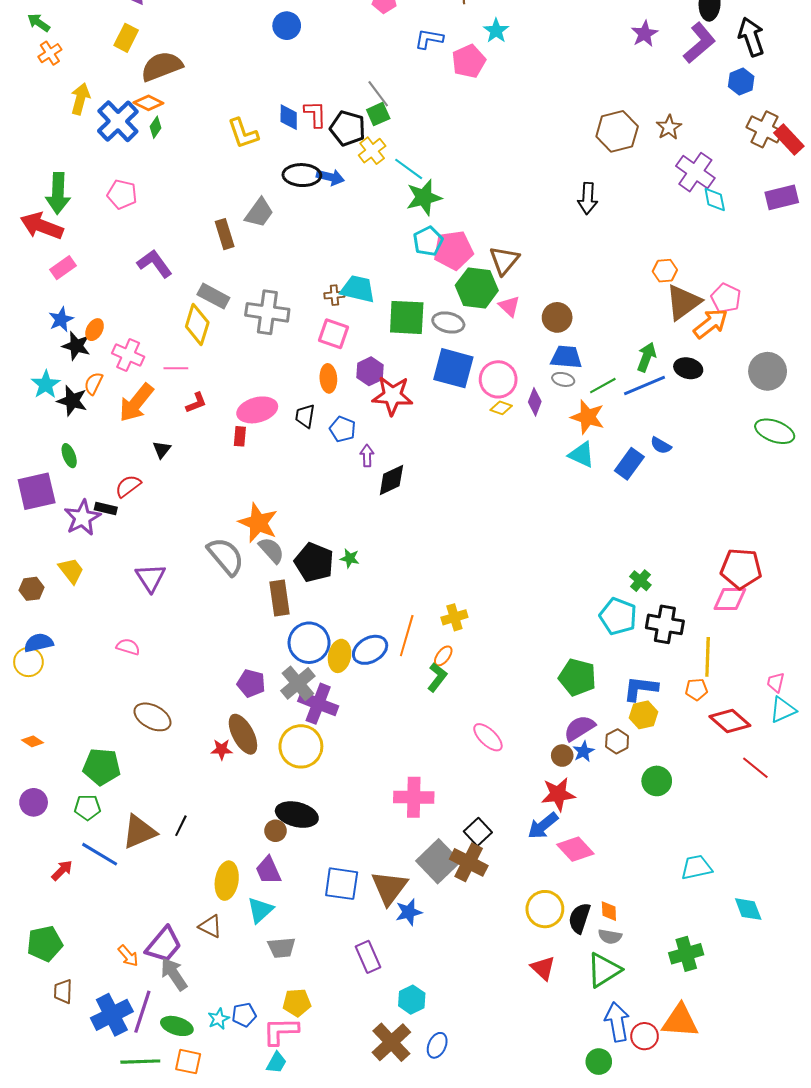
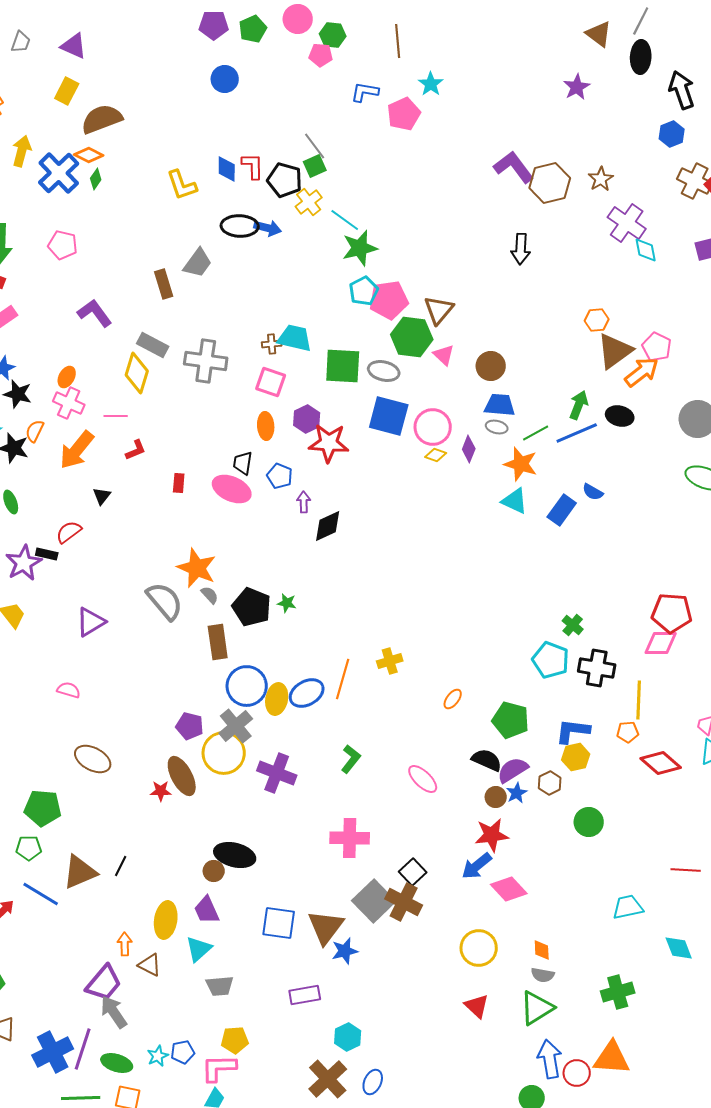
purple L-shape: (699, 43) -> (514, 167), moved, turned -87
orange ellipse: (95, 330) -> (67, 377), moved
pink ellipse: (257, 410) -> (232, 489), moved, turned 39
gray semicircle: (271, 550) -> (210, 595), size x0.7
purple triangle: (150, 578) -> (91, 622), turned 32
orange ellipse: (443, 656) -> (453, 699), moved
green L-shape: (437, 677) -> (351, 759), moved
purple cross: (318, 704) -> (277, 773), moved
yellow circle: (301, 746) -> (224, 753), moved
red line: (755, 768) -> (686, 870), moved, turned -36
black semicircle: (579, 918) -> (487, 760), moved, turned 96
orange arrow: (128, 956) -> (125, 944), moved, turned -140
purple rectangle: (368, 957) -> (305, 995), turned -76

